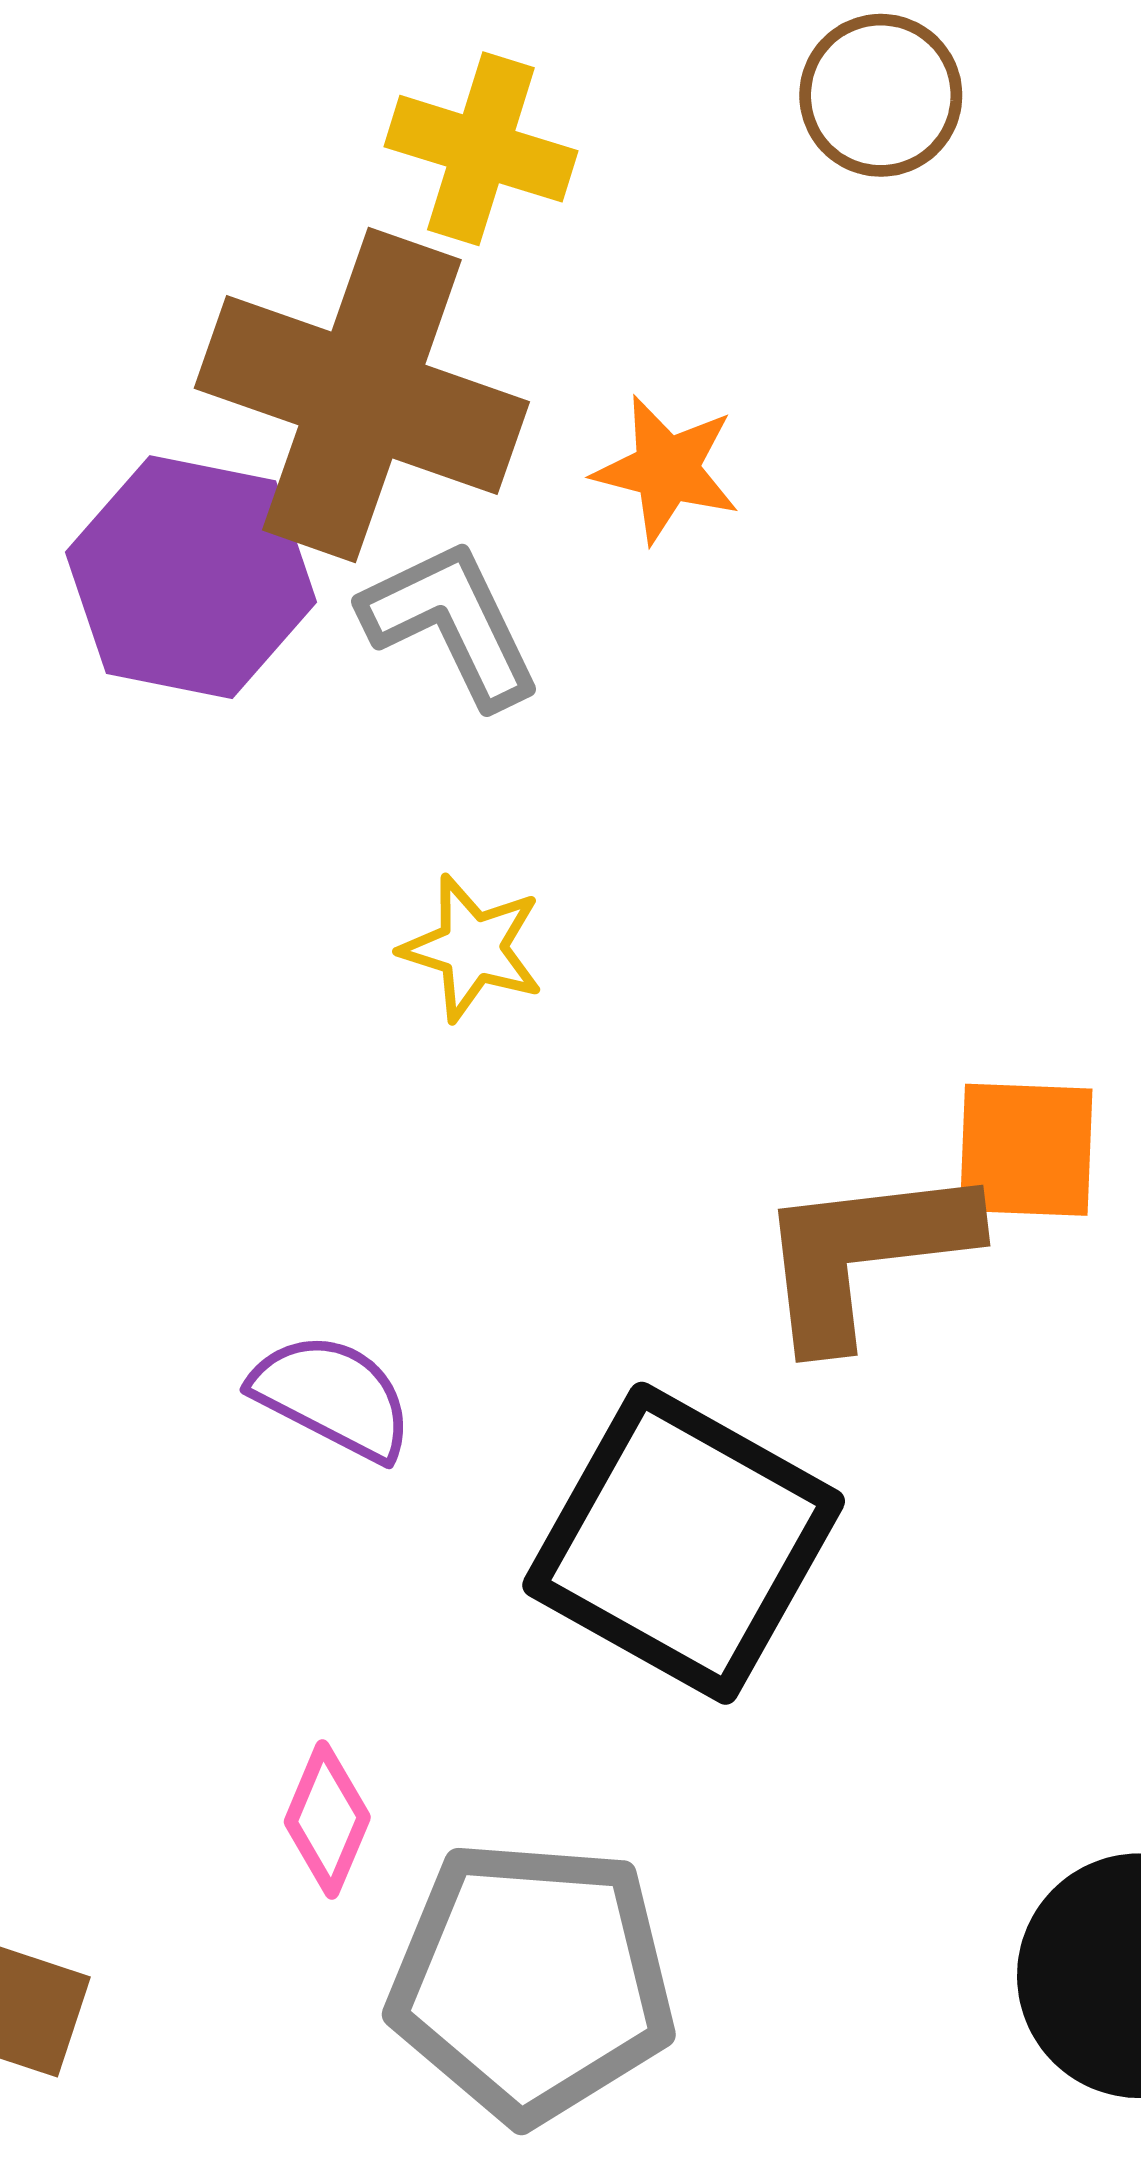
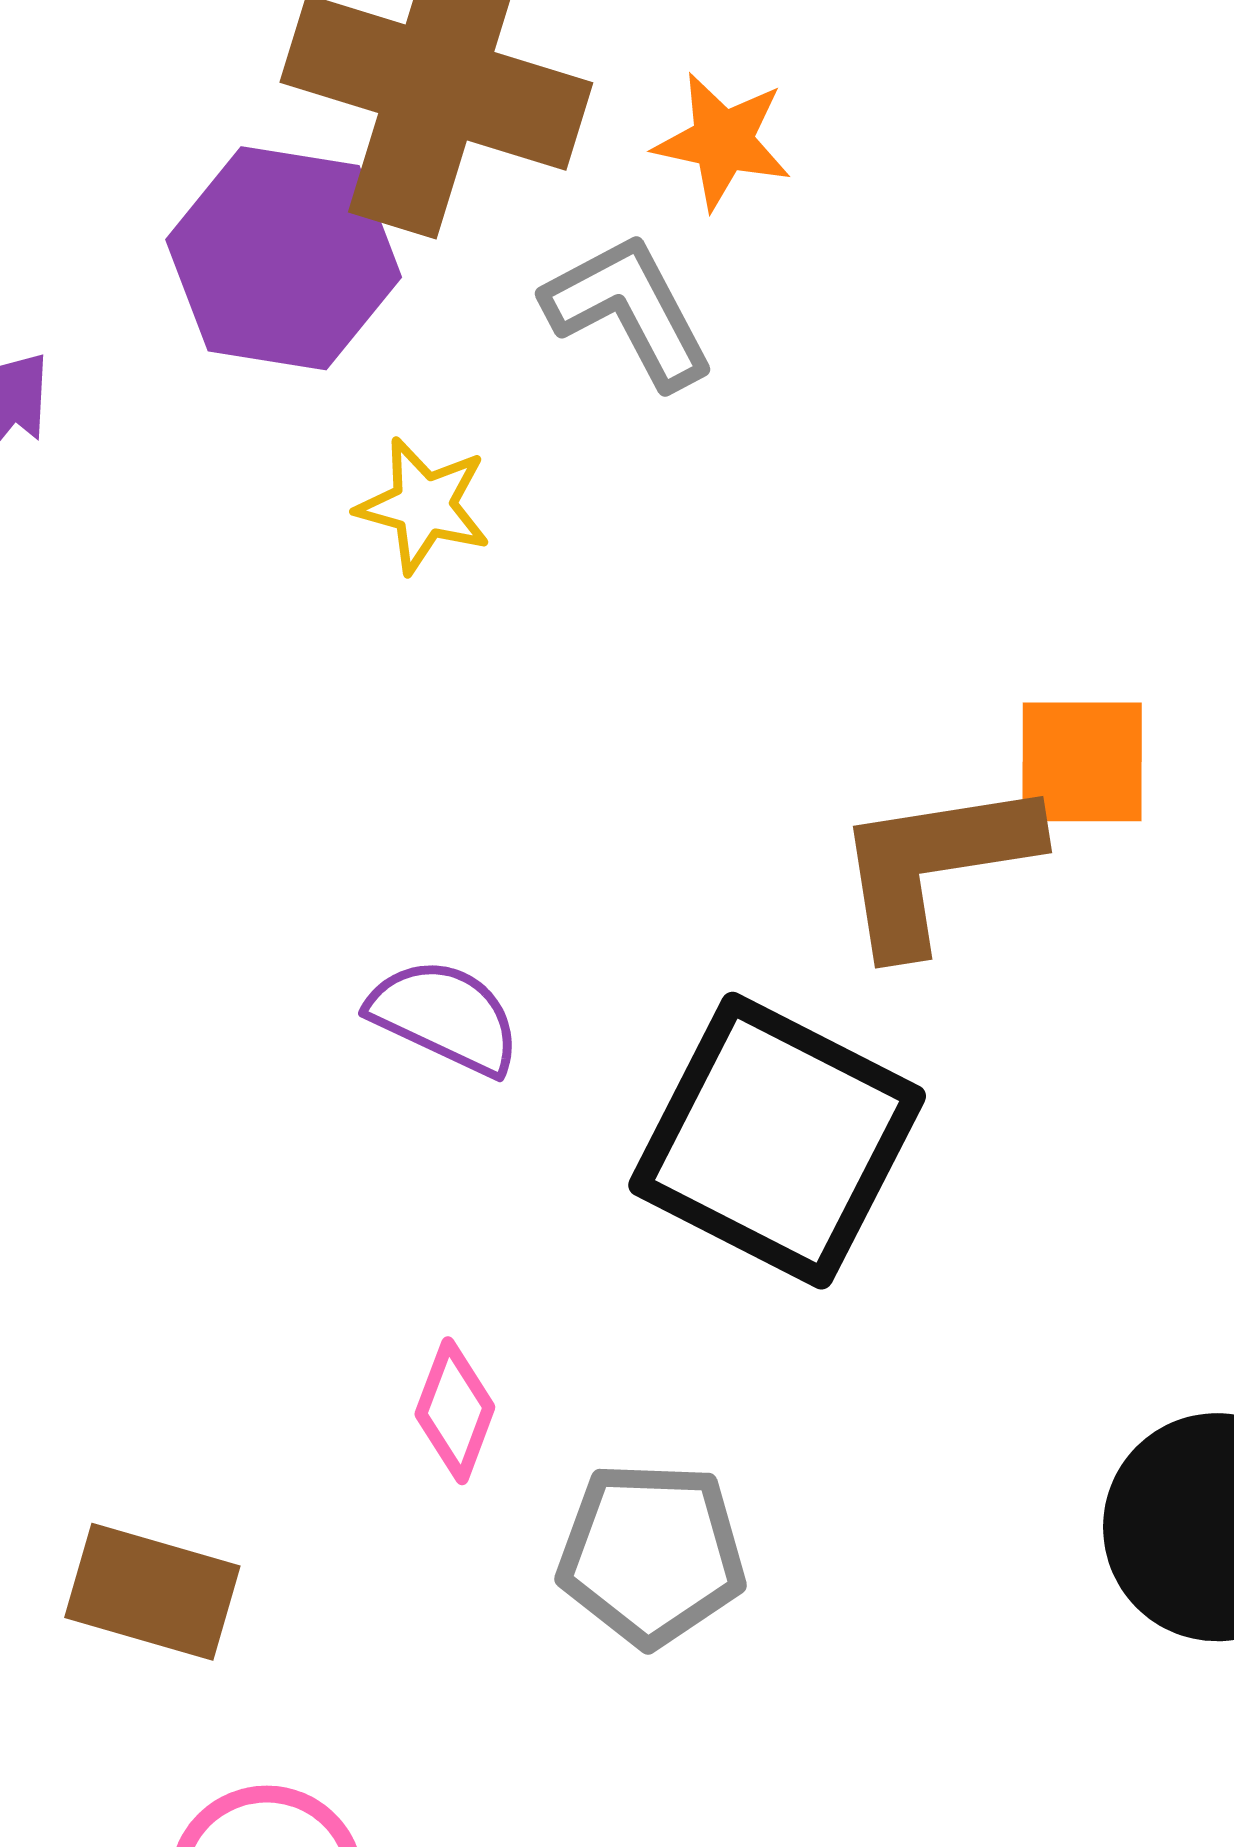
gray L-shape: (451, 623) -> (629, 311), moved
yellow star: (472, 948) -> (424, 506), moved
gray pentagon: (532, 1981) -> (652, 1554), size x0.7

